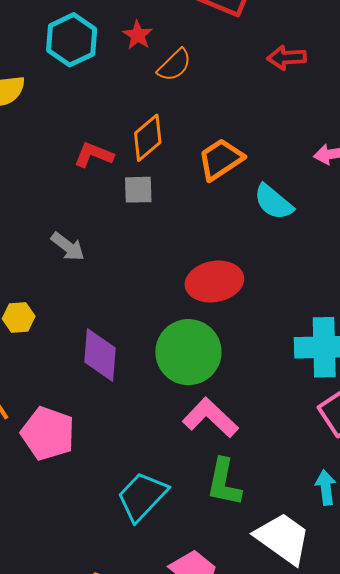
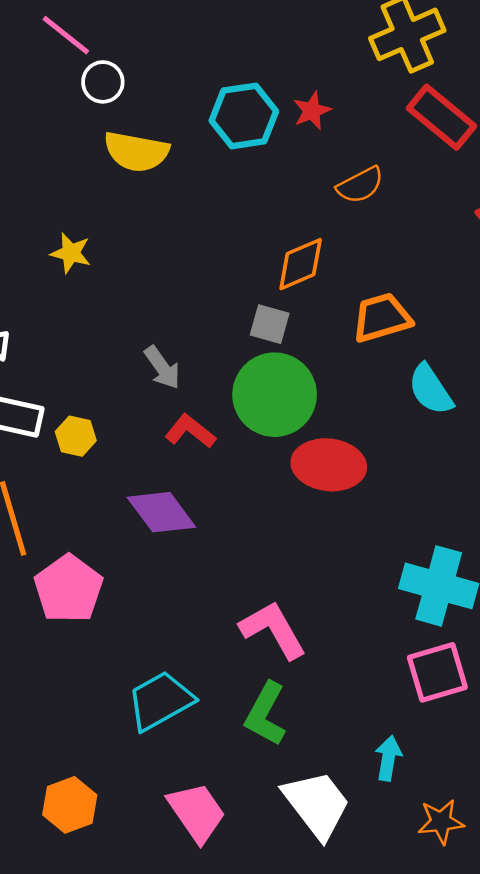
red star: (138, 35) -> (312, 111), moved
red L-shape: (94, 155) -> (190, 431), moved
green circle: (188, 352) -> (275, 395), moved
purple diamond: (100, 355) -> (161, 512), turned -58

